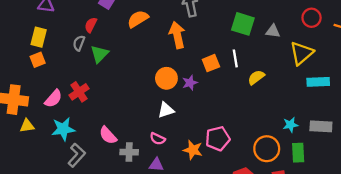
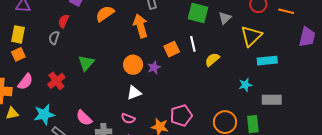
gray triangle: (273, 31) -> (225, 18), turned -48
green triangle: (99, 54) -> (86, 63), moved
pink semicircle: (53, 99) -> (25, 82), moved
cyan star: (290, 125) -> (245, 85), moved

